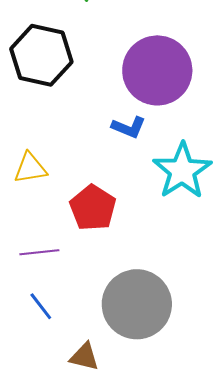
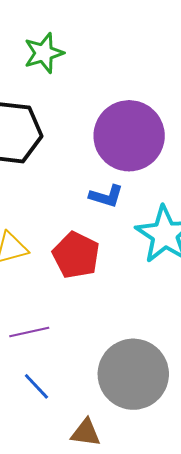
red pentagon: (93, 208) -> (76, 255), moved

